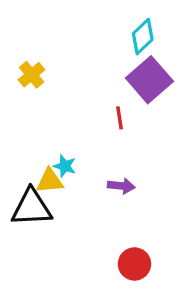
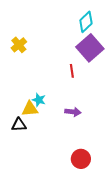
black triangle: (32, 208) -> (19, 125), size x0.6

